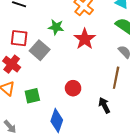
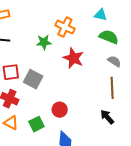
green star: (56, 27) -> (44, 42), moved
red circle: (73, 88) -> (60, 110), moved

